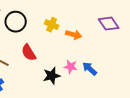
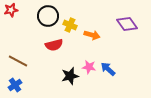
black circle: (16, 22) -> (48, 16), moved
red semicircle: (29, 53) -> (54, 45), moved, turned -72

